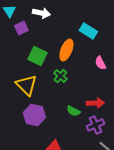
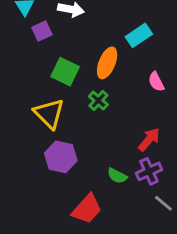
cyan rectangle: (88, 31) -> (139, 35), turned -66
red arrow: (95, 103) -> (149, 140), turned -48
green semicircle: (73, 111) -> (117, 176), moved

